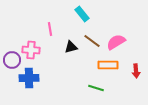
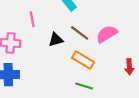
orange rectangle: (108, 65) -> (83, 60), moved, turned 30

